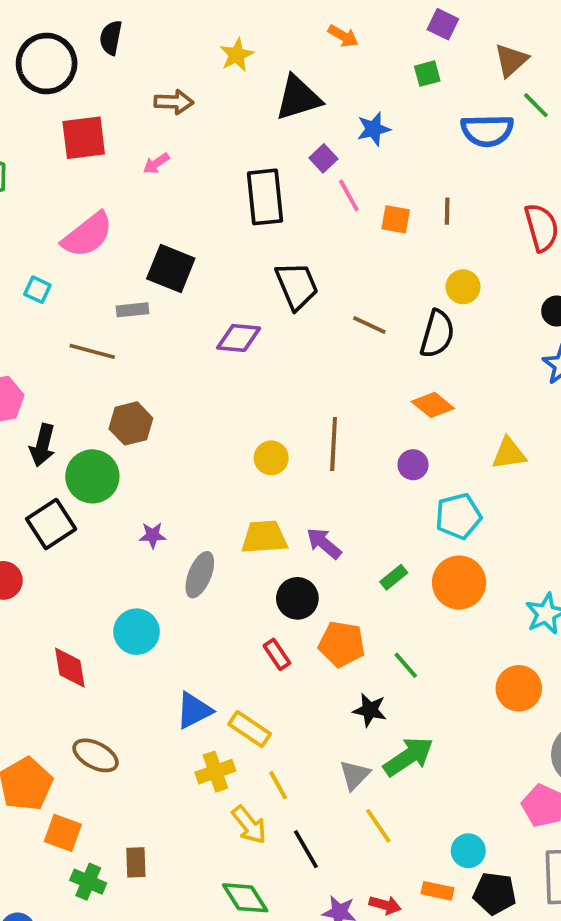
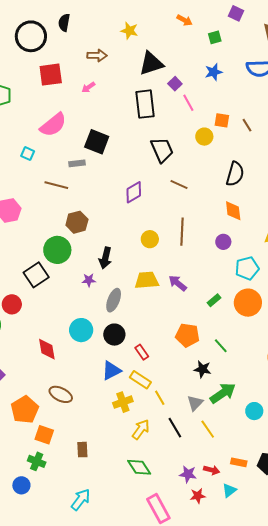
yellow star: (237, 55) -> (129, 31), turned -30
green square: (427, 74) -> (215, 37), moved
black triangle: (298, 98) -> (151, 63), moved
blue star: (374, 129) -> (214, 72), moved
brown line: (447, 211) -> (247, 125), moved, turned -32
orange square: (396, 219) -> (222, 120), moved
yellow circle: (463, 287) -> (204, 137), moved
brown line: (369, 325) -> (179, 184), moved
purple diamond: (239, 338) -> (134, 192), moved, turned -35
orange diamond: (433, 405) -> (233, 211), turned 45
black arrow: (43, 445) -> (105, 258), moved
black circle: (297, 598) -> (114, 335), moved
red rectangle: (277, 654) -> (142, 352), moved
yellow line: (278, 785) -> (160, 398), moved
yellow arrow: (249, 825) -> (141, 429), turned -105
black line: (306, 849) -> (175, 428), moved
cyan circle: (468, 851) -> (254, 411), moved
green cross: (88, 882) -> (37, 461), moved

